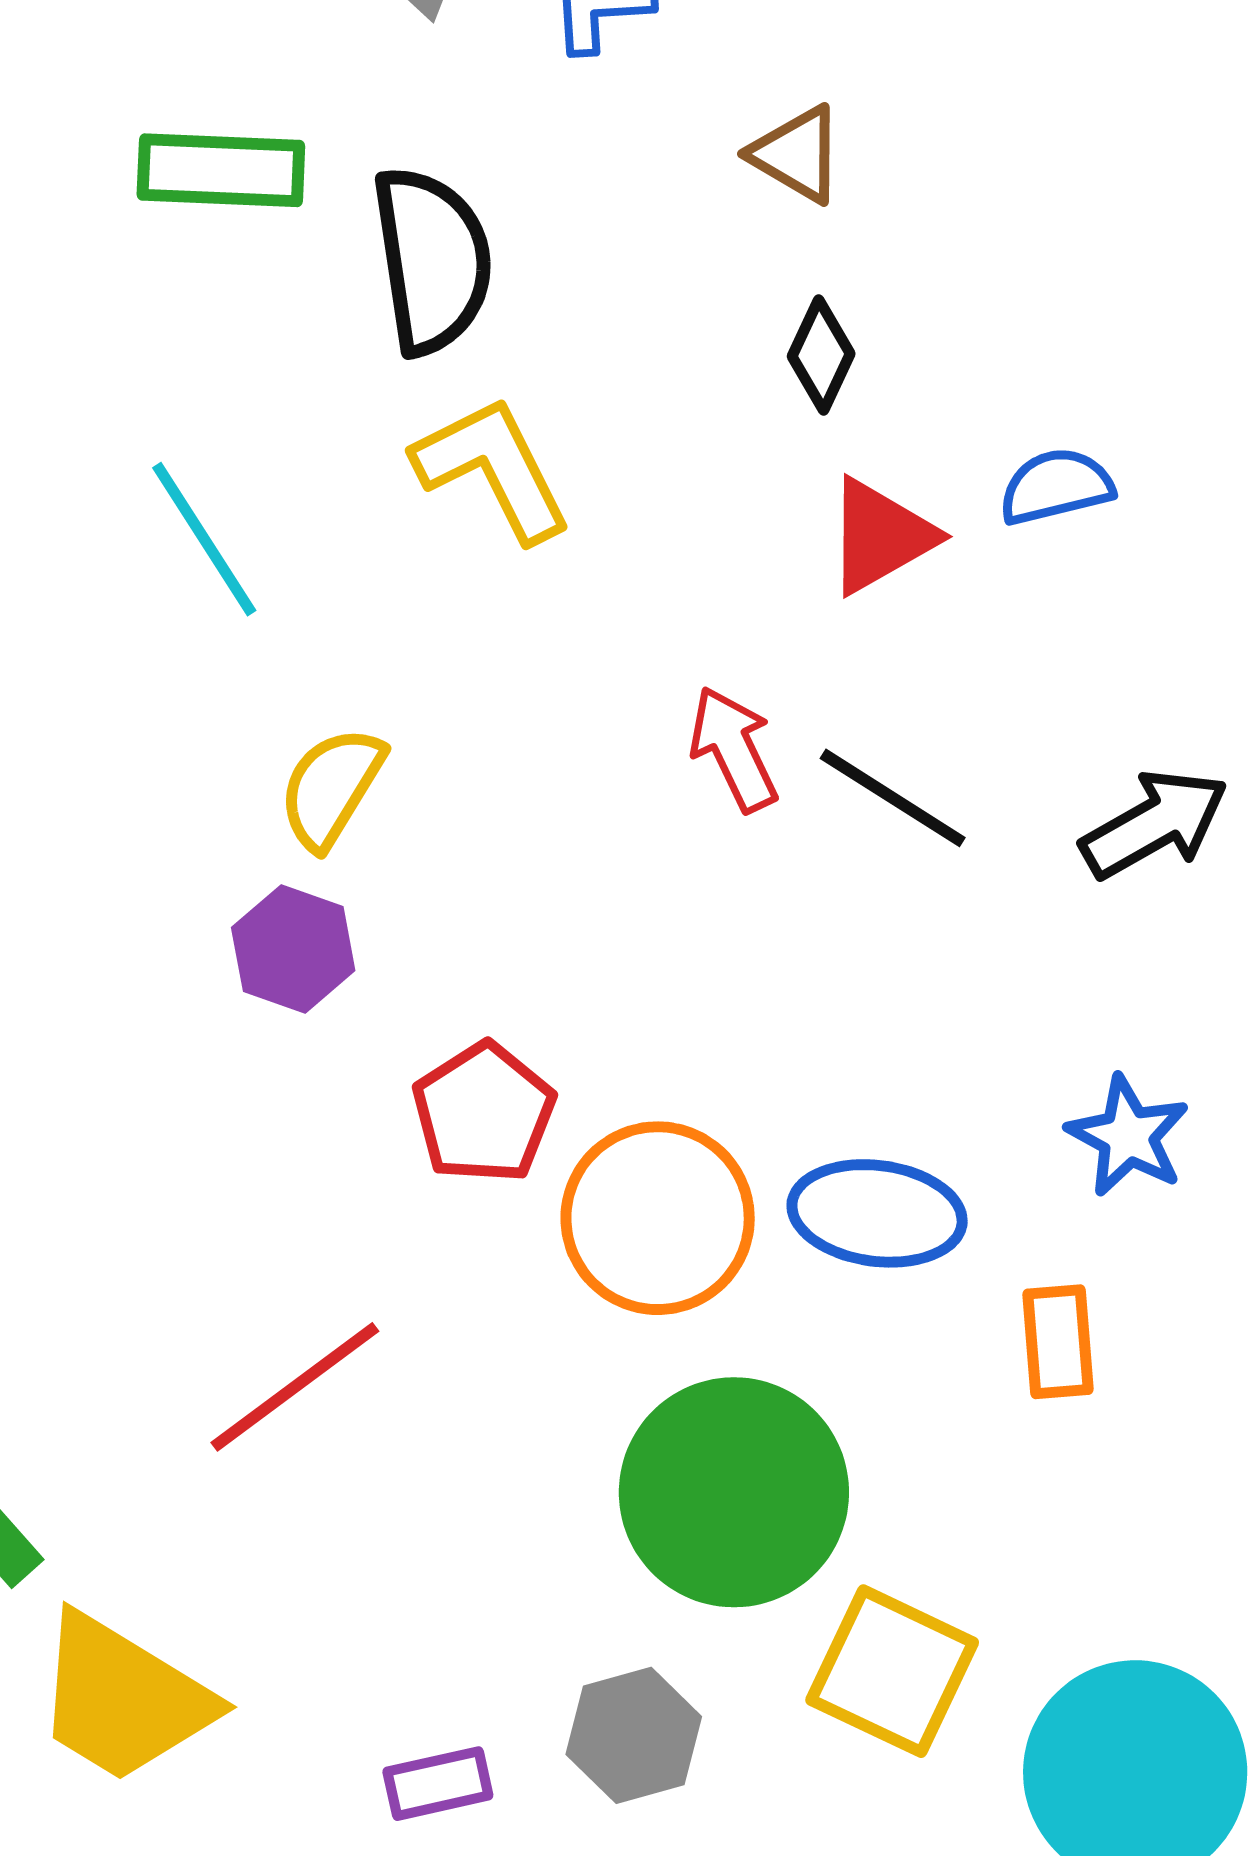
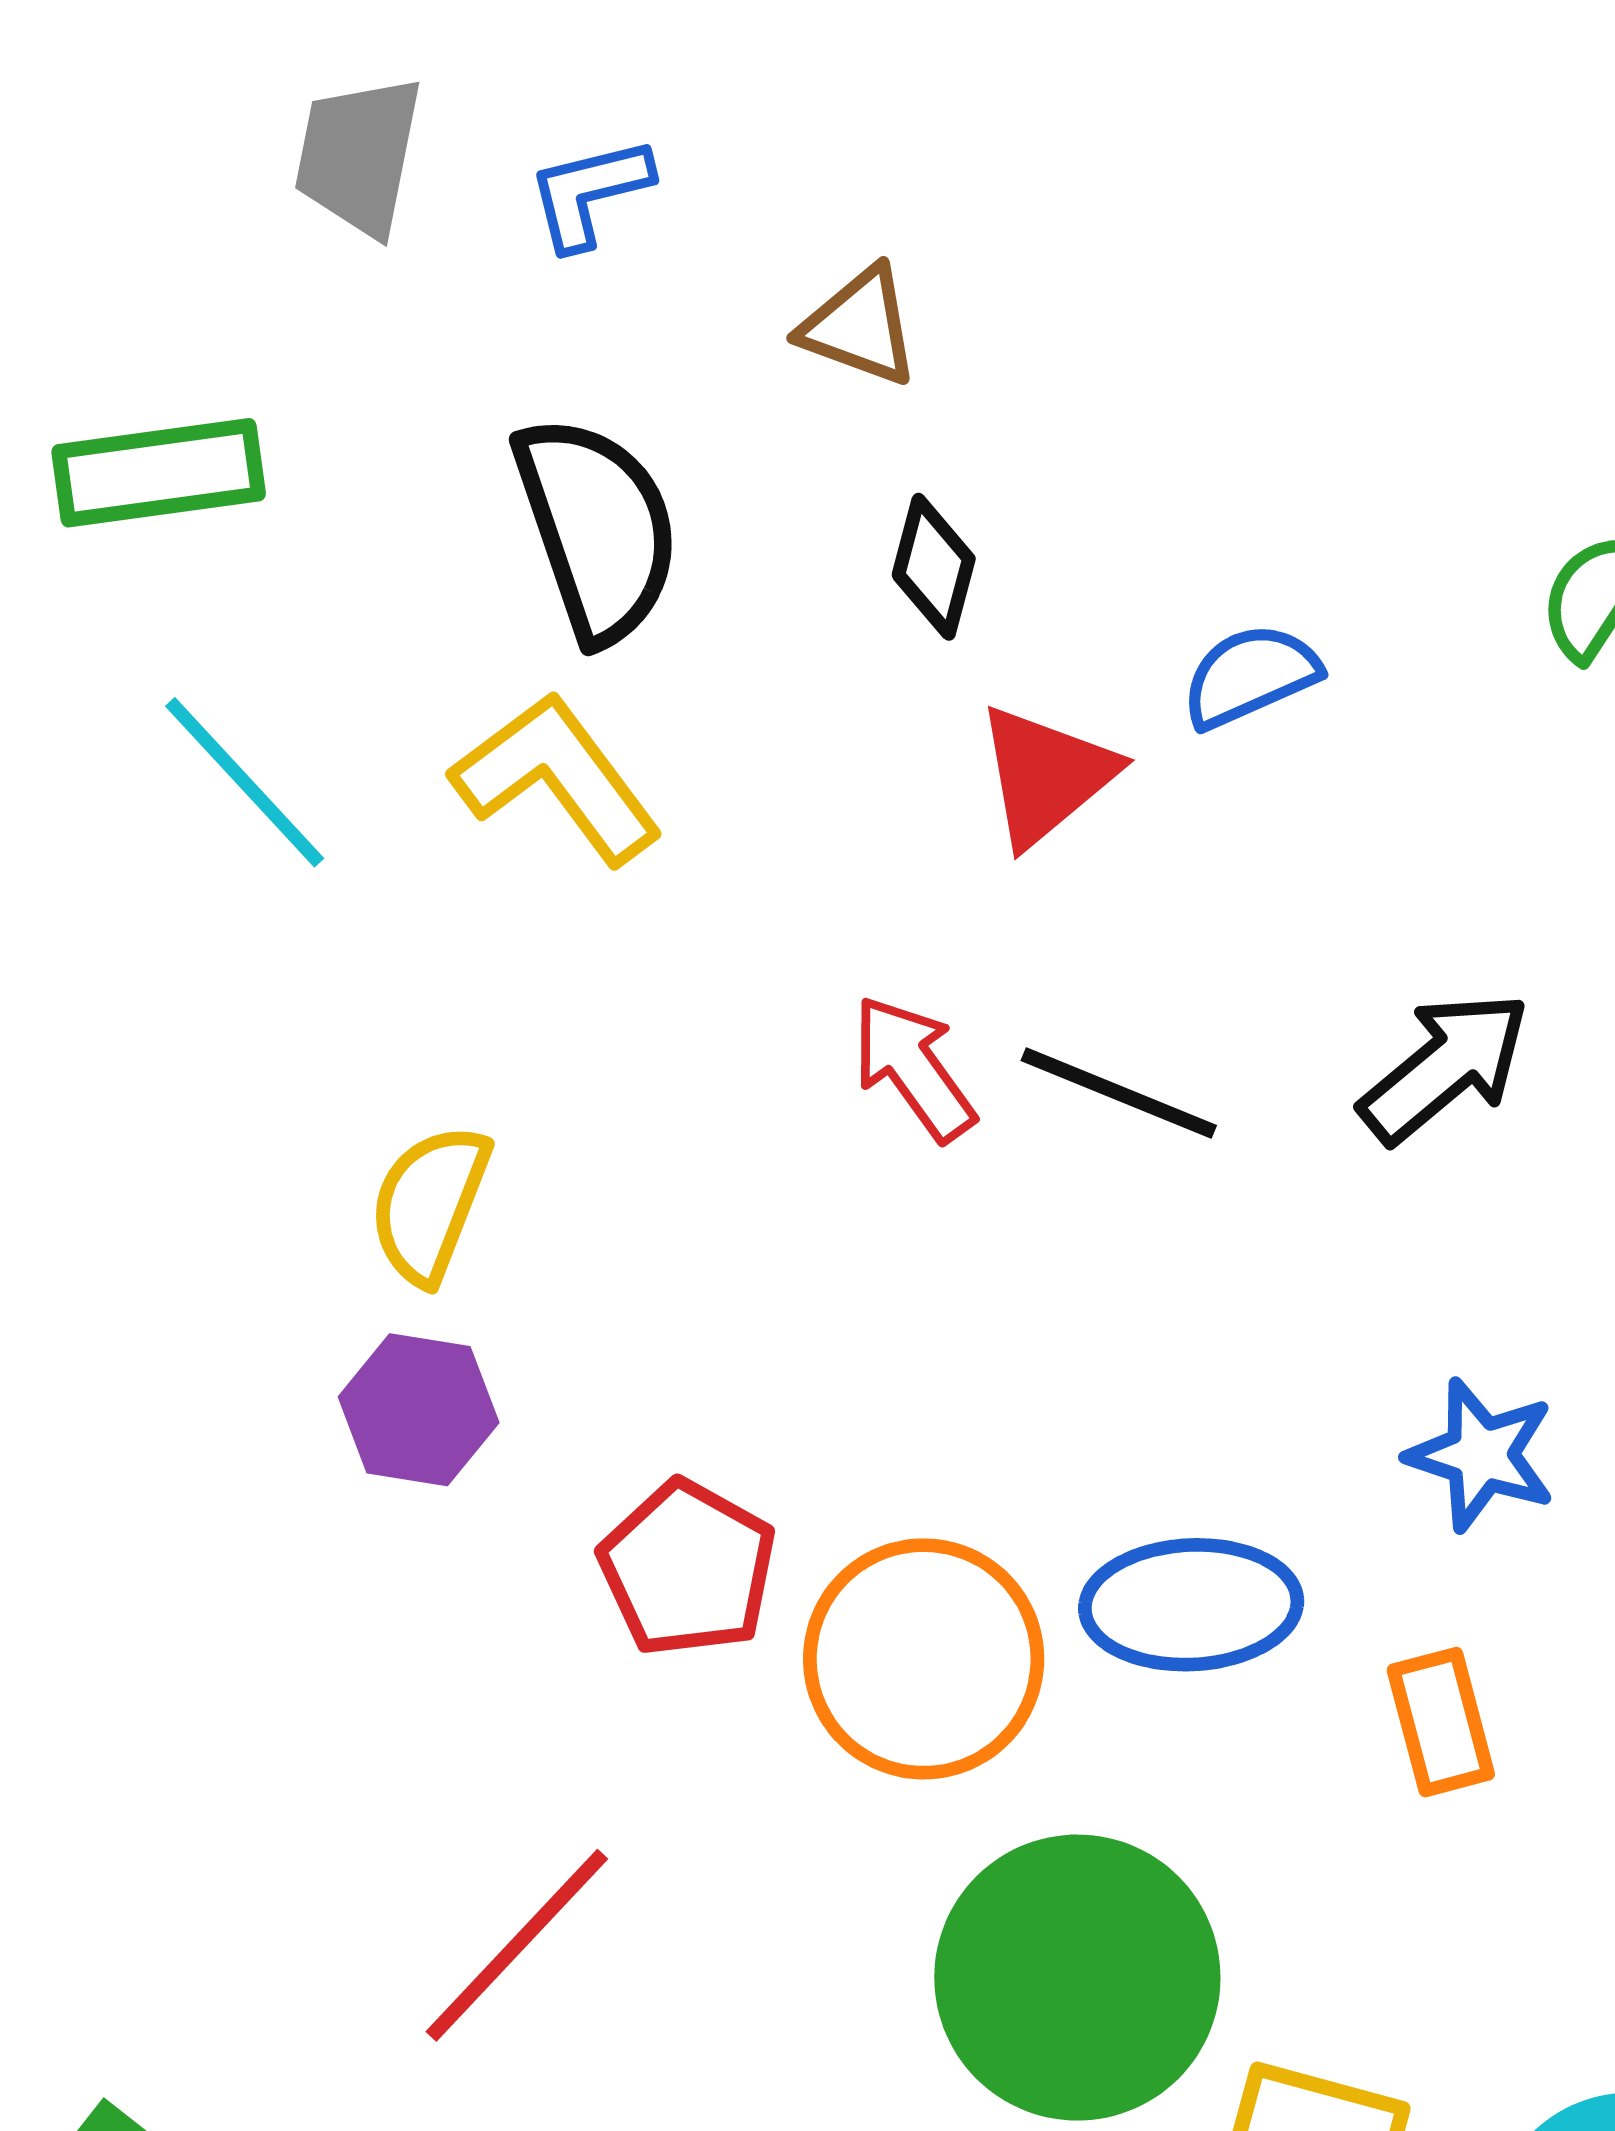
black semicircle: (432, 260) -> (597, 528), moved
cyan line: (204, 539) -> (245, 782), moved

